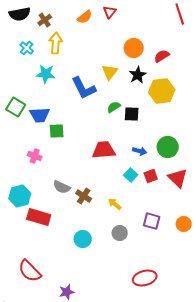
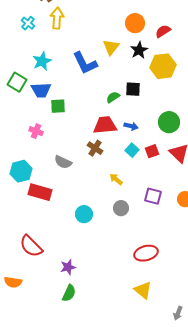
cyan star: (46, 74) -> (42, 61), moved, turned -30
green semicircle: (114, 107) -> (113, 97), moved
blue arrow: (140, 151) -> (131, 126), moved
brown cross: (84, 196) -> (95, 148), moved

